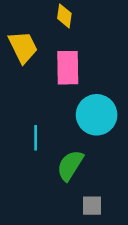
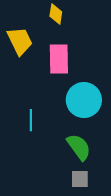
green semicircle: (70, 165) -> (79, 147), moved, turned 112

